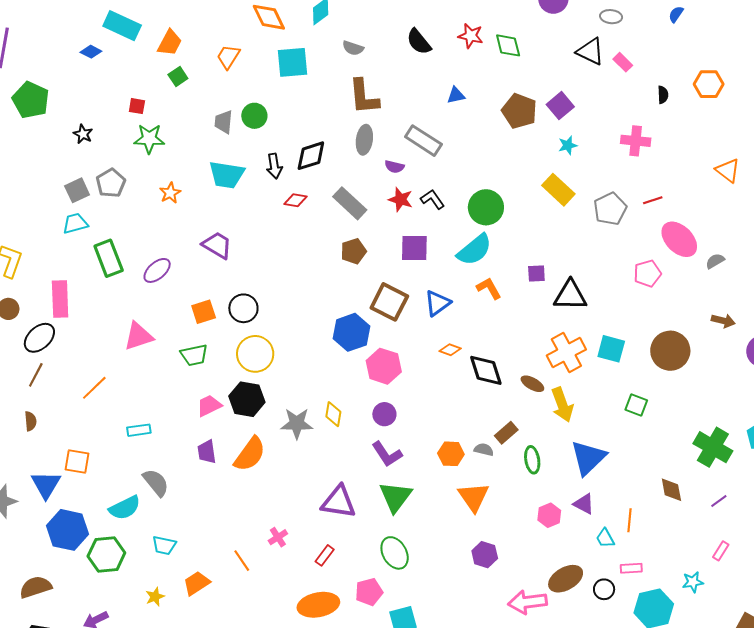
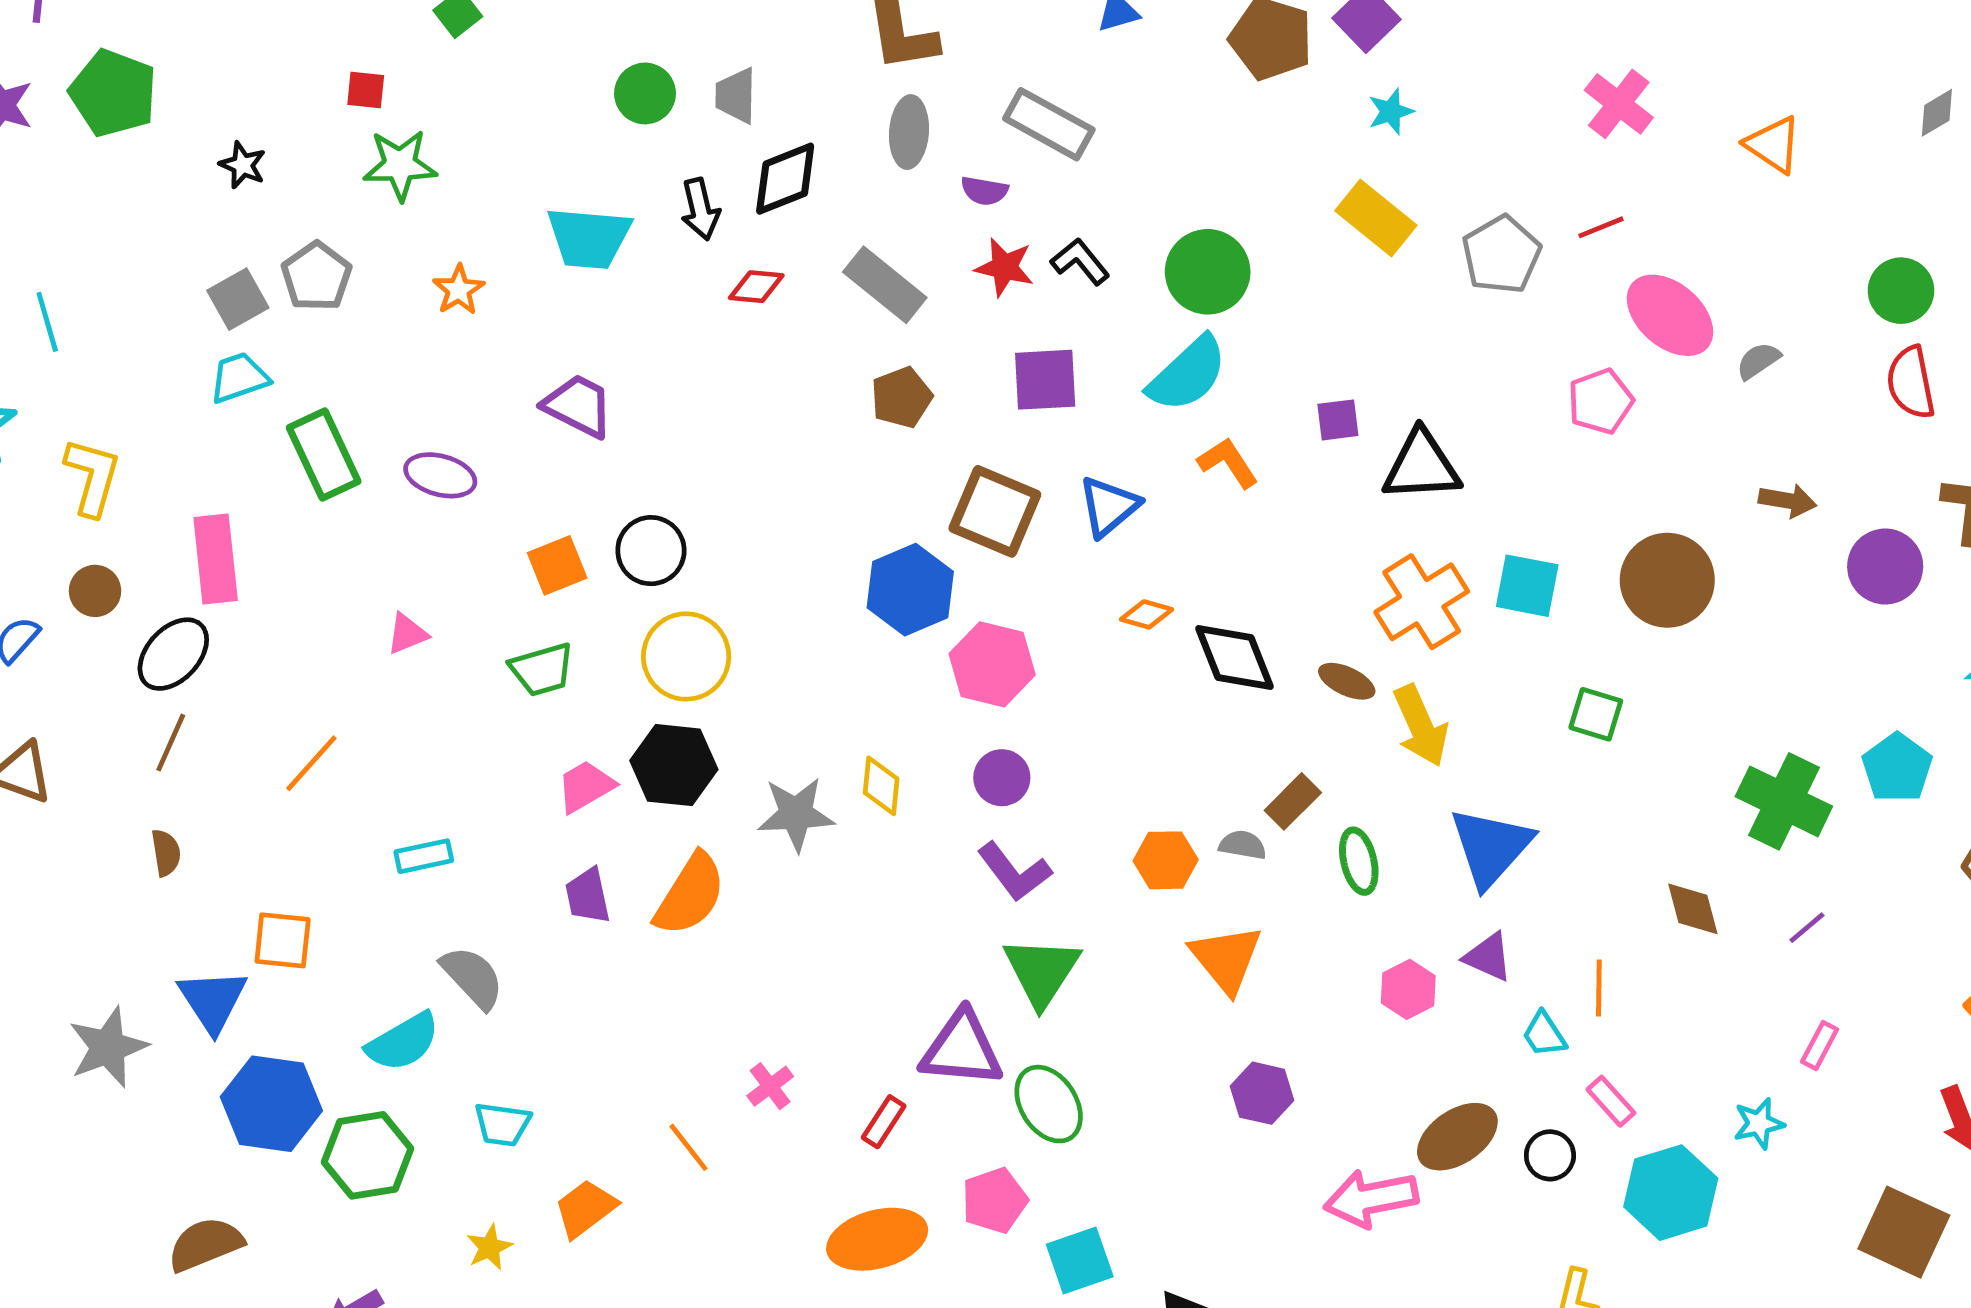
gray trapezoid: (224, 122) -> (736, 96), moved
pink cross: (636, 141) -> (1619, 104), moved, turned 36
purple ellipse: (157, 270) -> (440, 475), turned 60
pink triangle: (138, 336) -> (407, 634), size x0.6
purple triangle: (339, 502) -> (962, 1049), moved
pink rectangle: (631, 568) -> (1611, 1101), turned 55

